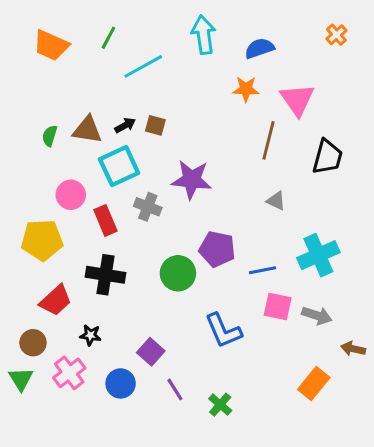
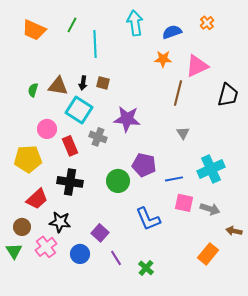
orange cross: (336, 35) -> (207, 23), moved
cyan line: (143, 66) -> (95, 44), turned -64
pink triangle: (297, 100) -> (197, 66), turned 40
black arrow: (125, 125) -> (83, 83), turned 128
black trapezoid: (327, 157) -> (228, 95), moved
cyan square: (119, 166) -> (79, 110), turned -32
gray triangle: (276, 201) -> (183, 133), turned 32
black star: (90, 335) -> (60, 222), size x1.5

